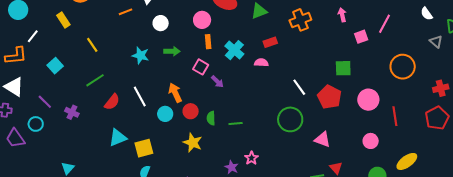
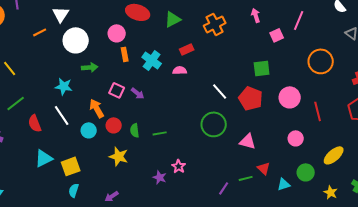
white circle: (161, 23) -> (76, 40), size x1.6
cyan star: (140, 55) -> (64, 86), moved
pink square: (201, 67) -> (117, 90), moved
red semicircle: (112, 102) -> (35, 123), turned 126

